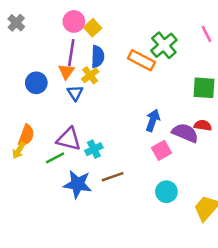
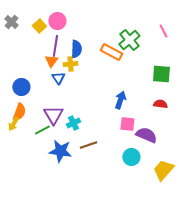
yellow square: (93, 28) -> (39, 26), moved
yellow cross: (90, 75) -> (70, 64), turned 32
blue circle: (36, 83) -> (21, 87), moved
purple semicircle: (185, 133) -> (146, 135), moved
purple triangle: (69, 139) -> (53, 115), turned 45
pink square: (161, 150) -> (127, 124), turned 35

